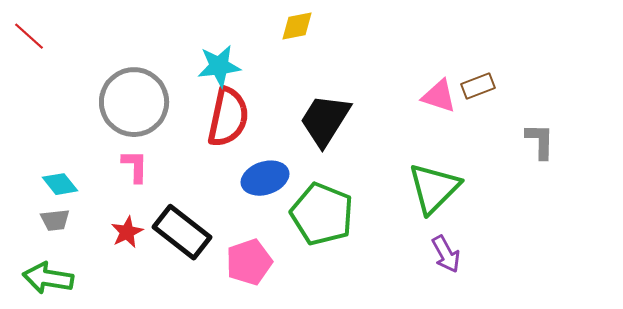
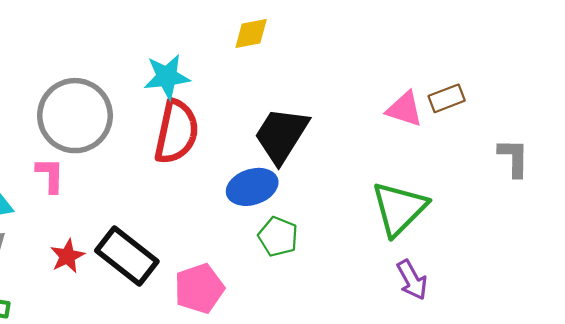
pink L-shape: (135, 166) -> (50, 175), moved
blue ellipse: (265, 178) -> (252, 187), moved
green pentagon: (322, 214) -> (278, 237), size x0.6

